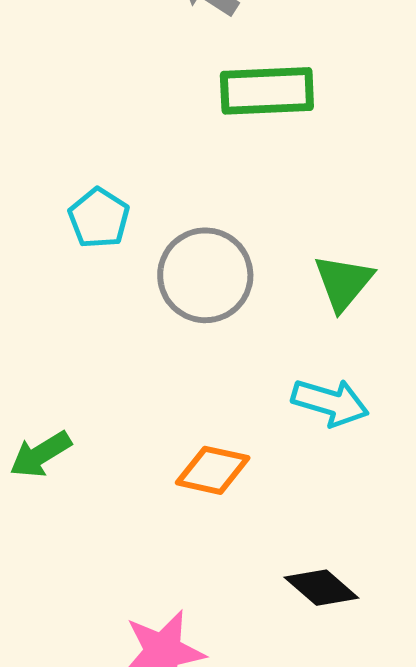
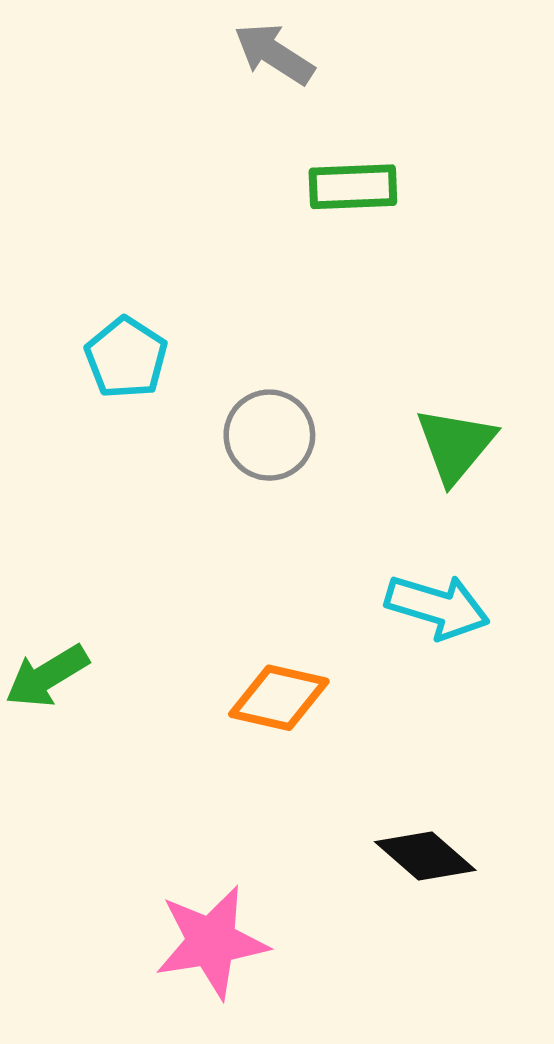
green rectangle: (267, 91) -> (353, 187), size x0.7
gray circle: (205, 275) -> (269, 435), size x0.7

